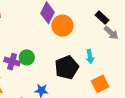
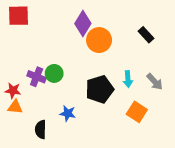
gray arrow: (111, 33) -> (155, 82), moved
orange square: (100, 84) -> (137, 112), turned -36

